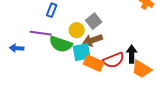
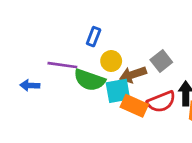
blue rectangle: (52, 10) -> (94, 37), moved
gray square: (94, 21) -> (161, 61), moved

